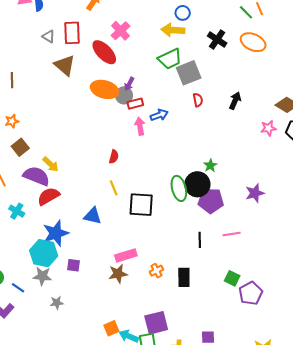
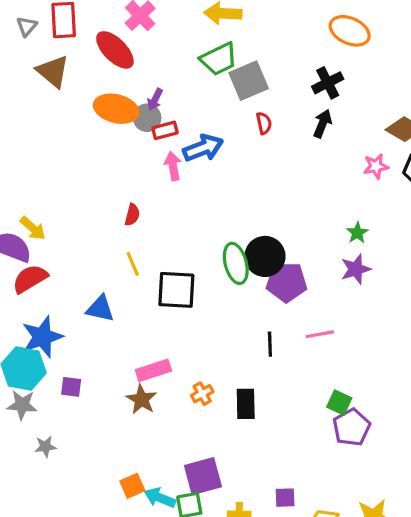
gray triangle: (49, 36) -> (27, 26), turned 40
black cross: (217, 40) -> (328, 83), moved, turned 30
blue arrow: (159, 115) -> (203, 148), size x1.4
green star: (210, 165) -> (357, 233), moved
brown star: (118, 274) -> (141, 399), turned -30
green square: (232, 278) -> (339, 402), moved

